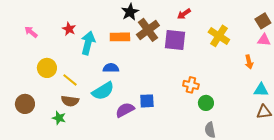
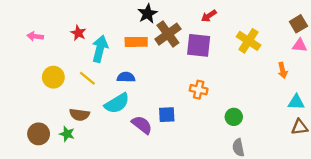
pink arrow: (31, 32) -> (35, 36), turned -32
yellow line: (70, 80) -> (87, 78), moved
orange cross: (191, 85) -> (199, 90), moved
brown circle: (25, 104) -> (39, 134), moved
purple semicircle: (125, 110) -> (142, 125), turned 66

